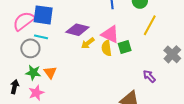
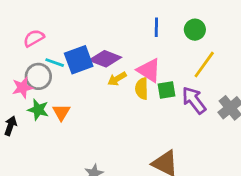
blue square: (43, 15) -> (79, 60), moved, turned -35
pink semicircle: (24, 21) -> (34, 38), size x0.7
purple arrow: (149, 76) -> (194, 100), moved, size x1.5
pink star: (36, 93) -> (23, 88), moved

